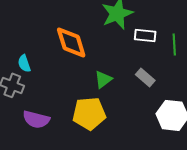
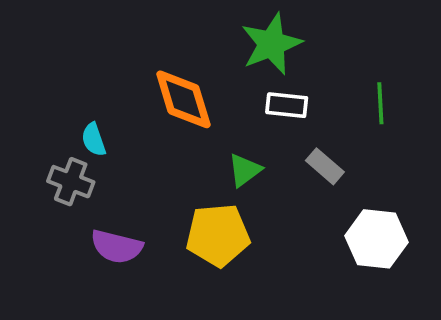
white rectangle: (145, 35) -> (287, 105), moved

